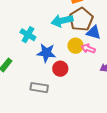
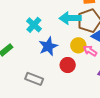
blue star: (46, 53) -> (48, 46), turned 30
red circle: (60, 69) -> (68, 65), moved

